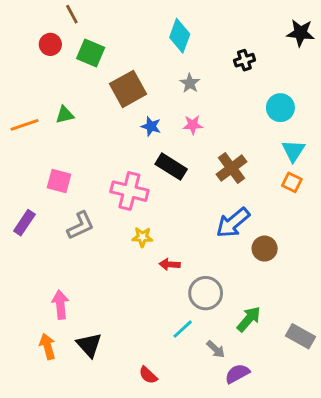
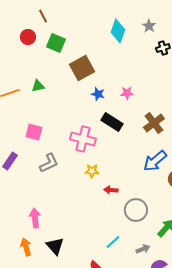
gray star: (190, 83) -> (149, 26), moved
cyan line: (183, 329) -> (113, 242), moved
gray arrow: (216, 349) -> (143, 249), turned -64

